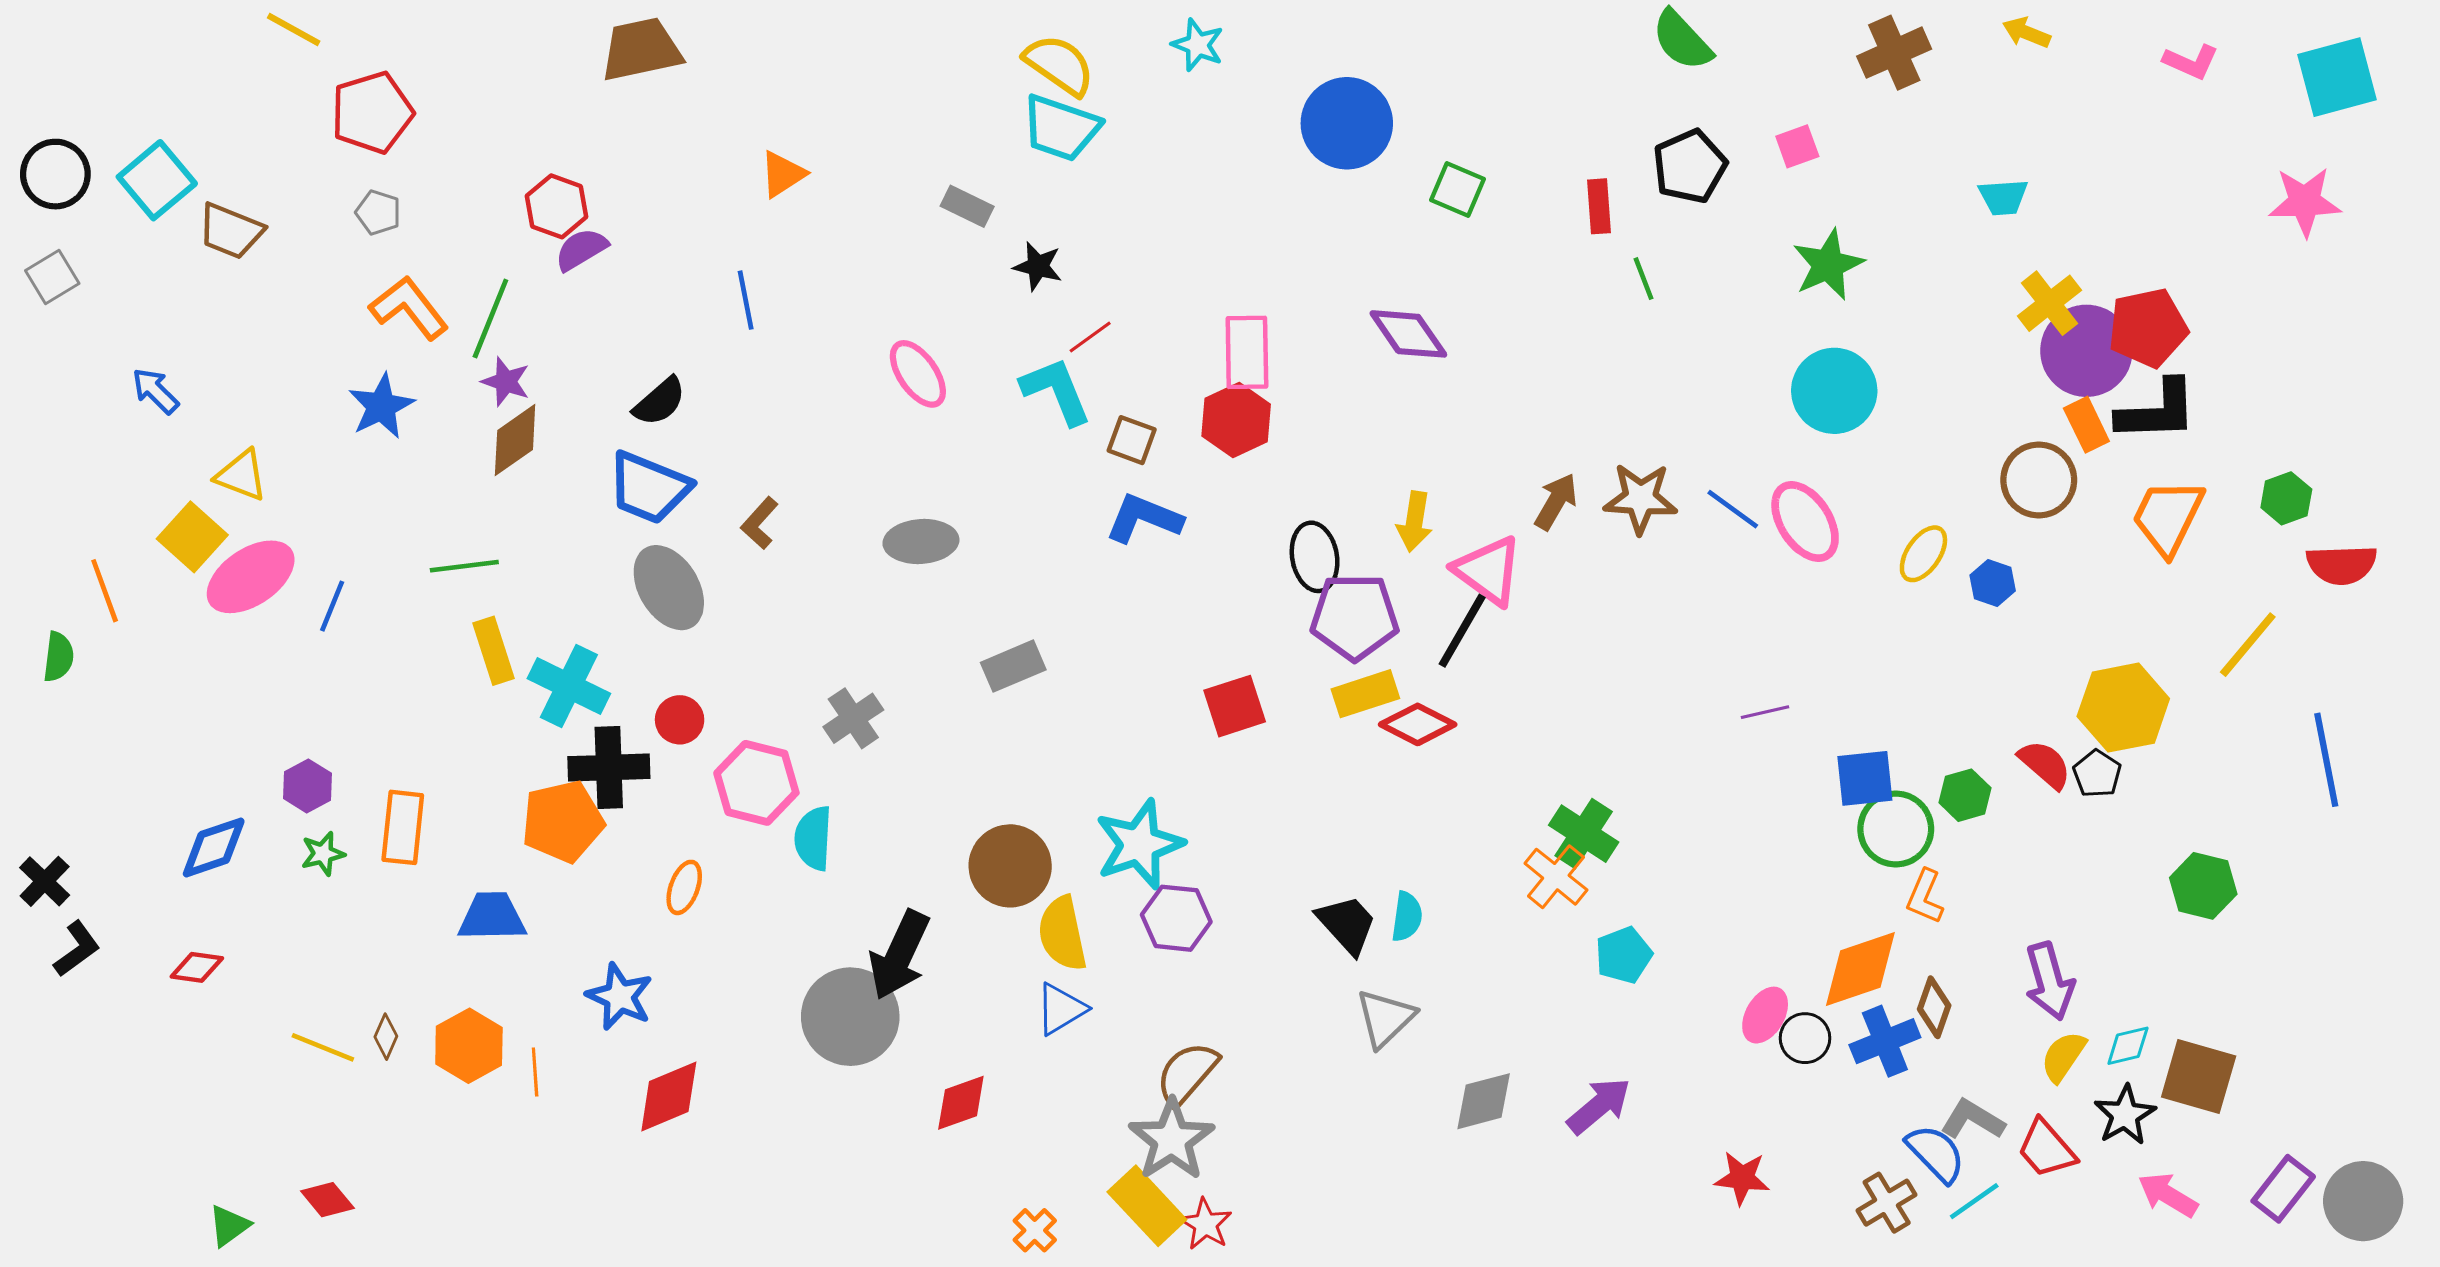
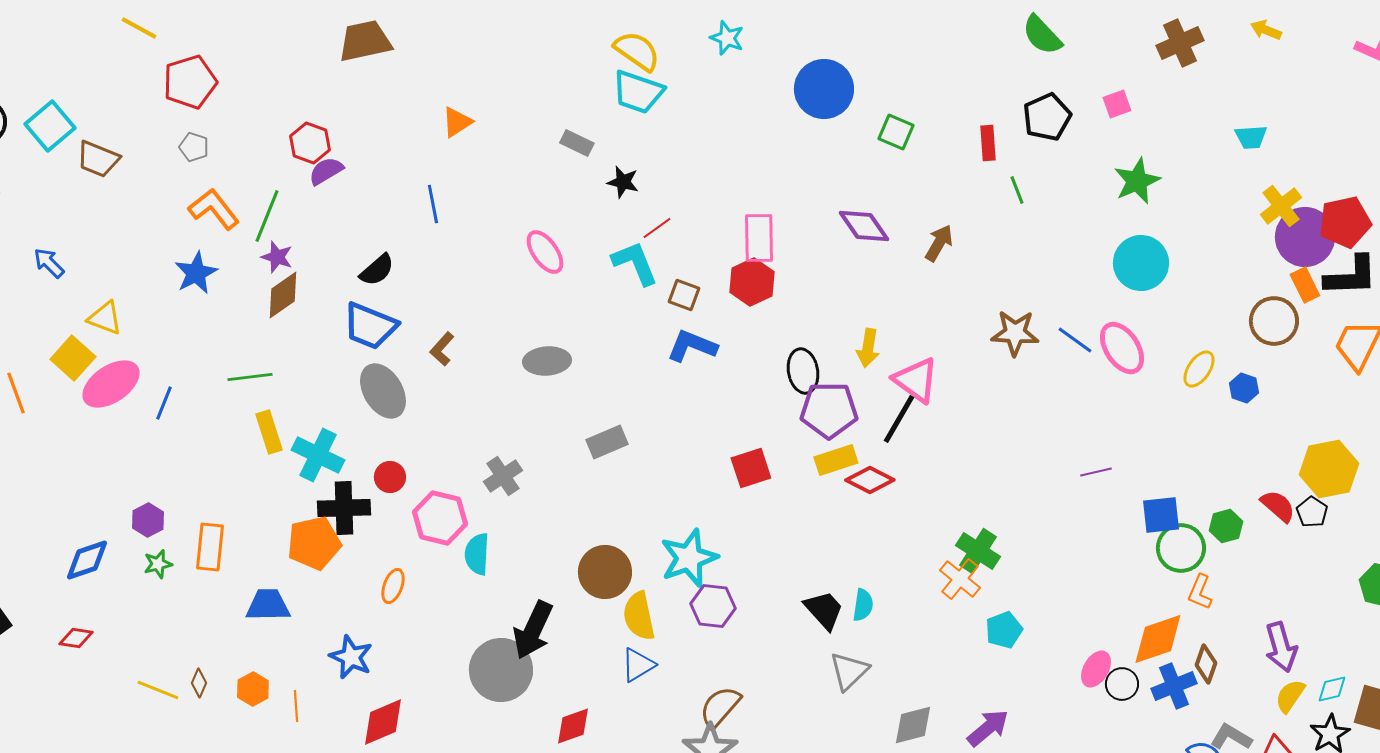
brown arrow: (1556, 502) -> (939, 243), moved
orange hexagon: (469, 1046) -> (253, 689), size x0.7

